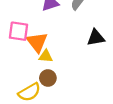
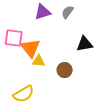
brown circle: (48, 78) -> (65, 70), moved

